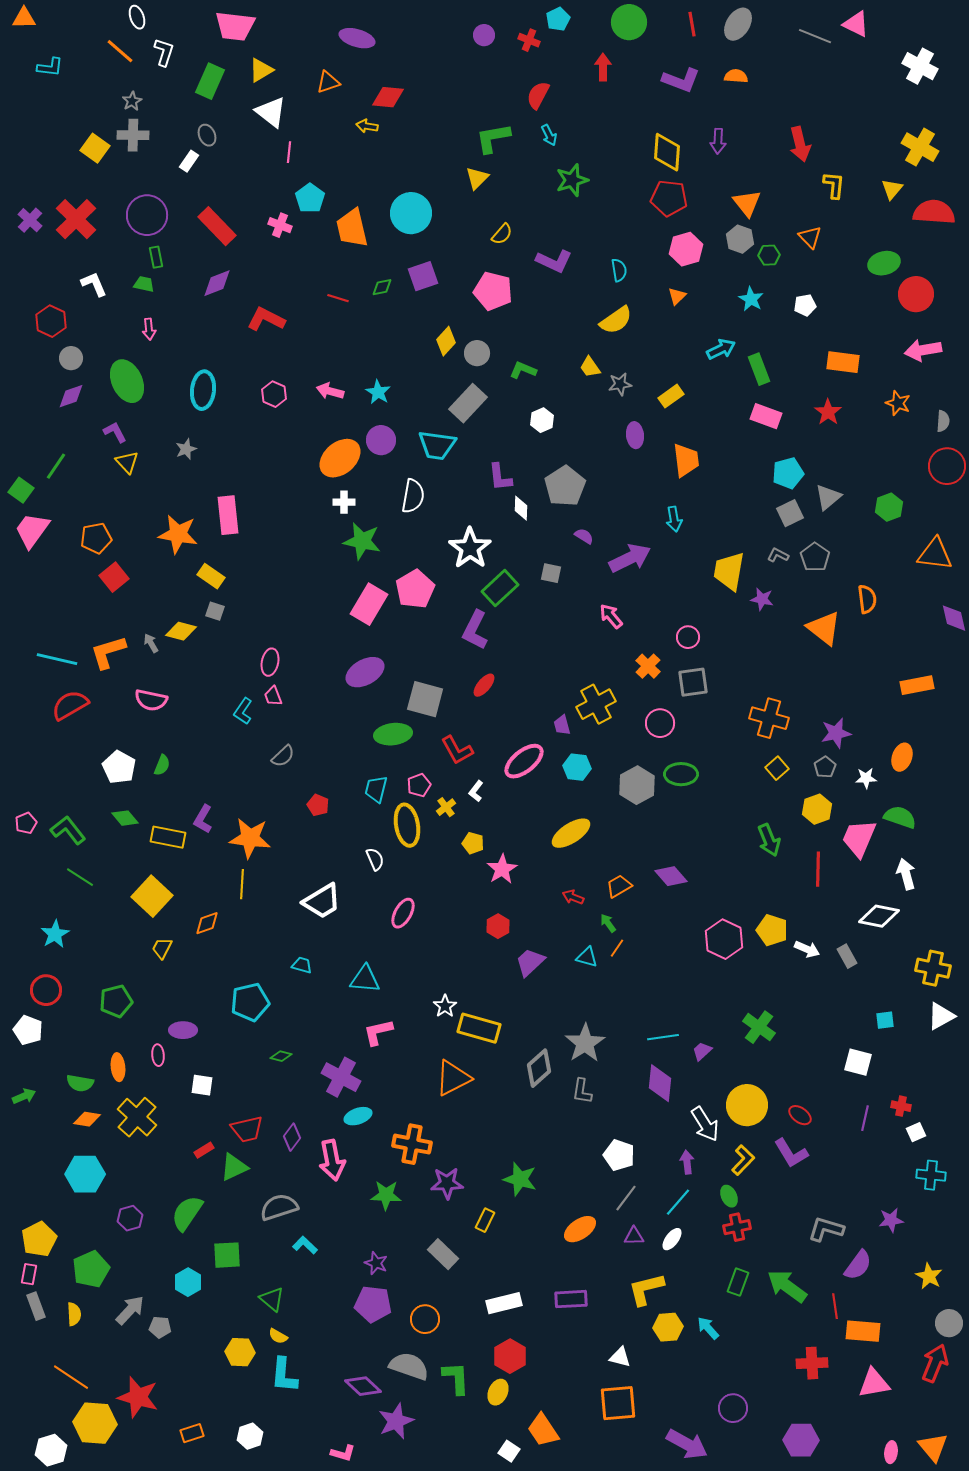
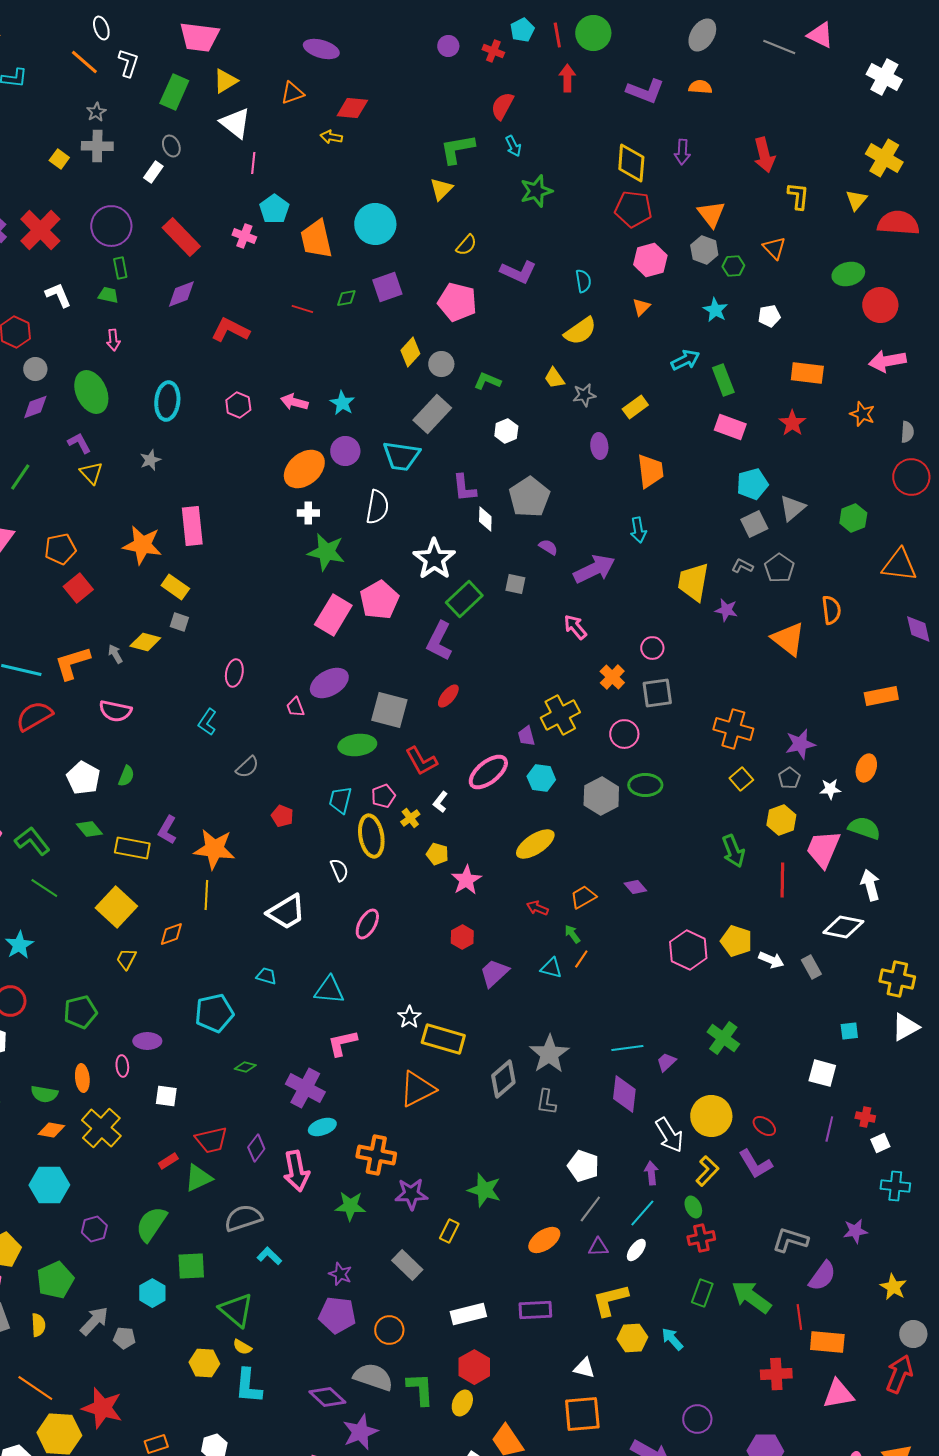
red line: (692, 24) -> (557, 35), moved
yellow square: (95, 148) -> (59, 159), size x0.7
pink trapezoid: (273, 696) -> (295, 707), moved
purple diamond: (671, 876) -> (635, 887), size x0.7
green triangle: (272, 1299) -> (236, 1310), size x1.4

